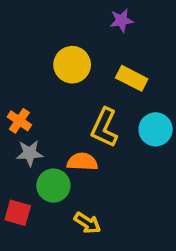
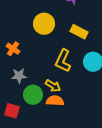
orange cross: (19, 121) -> (13, 49), moved
orange semicircle: (82, 162) -> (55, 101), moved
yellow arrow: (87, 223) -> (53, 86), moved

